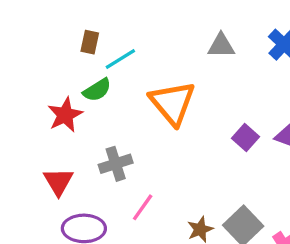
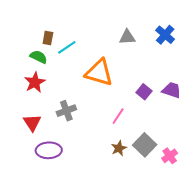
green semicircle: (97, 90) -> (39, 57), moved, turned -120
orange triangle: (172, 103) -> (99, 73), turned -32
pink line: (143, 207) -> (118, 116), moved

